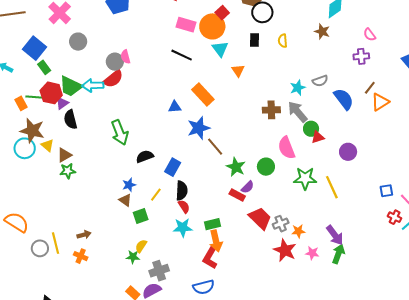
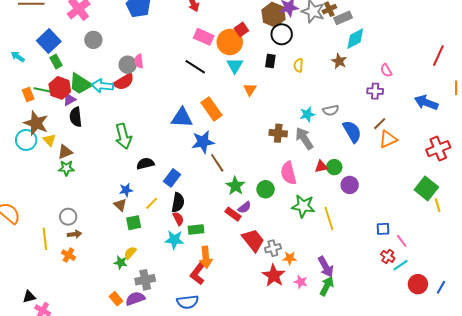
blue triangle: (175, 107) -> (182, 118), size x1.6
green circle: (311, 129) -> (334, 167), moved
green rectangle: (213, 224) -> (196, 230), moved
gray circle: (40, 248) -> (68, 217), moved

